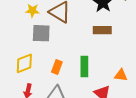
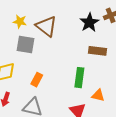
brown rectangle: (102, 30) -> (97, 51), moved
green rectangle: (84, 66) -> (79, 78), moved

